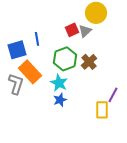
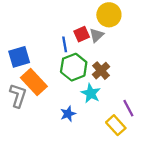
blue line: (37, 39) -> (65, 44), moved
cyan star: (59, 83) -> (91, 93), moved
purple line: (113, 95) -> (128, 108), turned -56
yellow rectangle: (102, 110) -> (116, 125), turned -42

